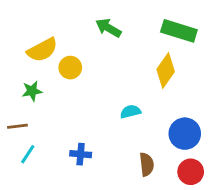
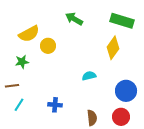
brown semicircle: (147, 164) -> (92, 118), moved
red circle: (191, 172) -> (121, 117), moved

